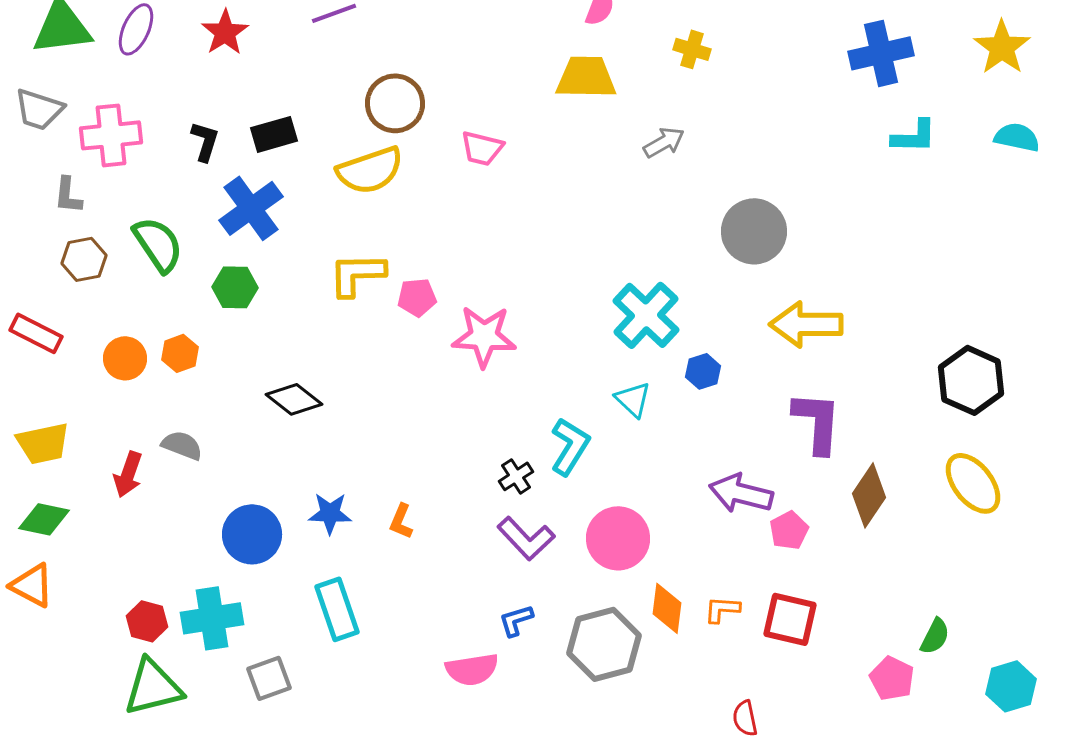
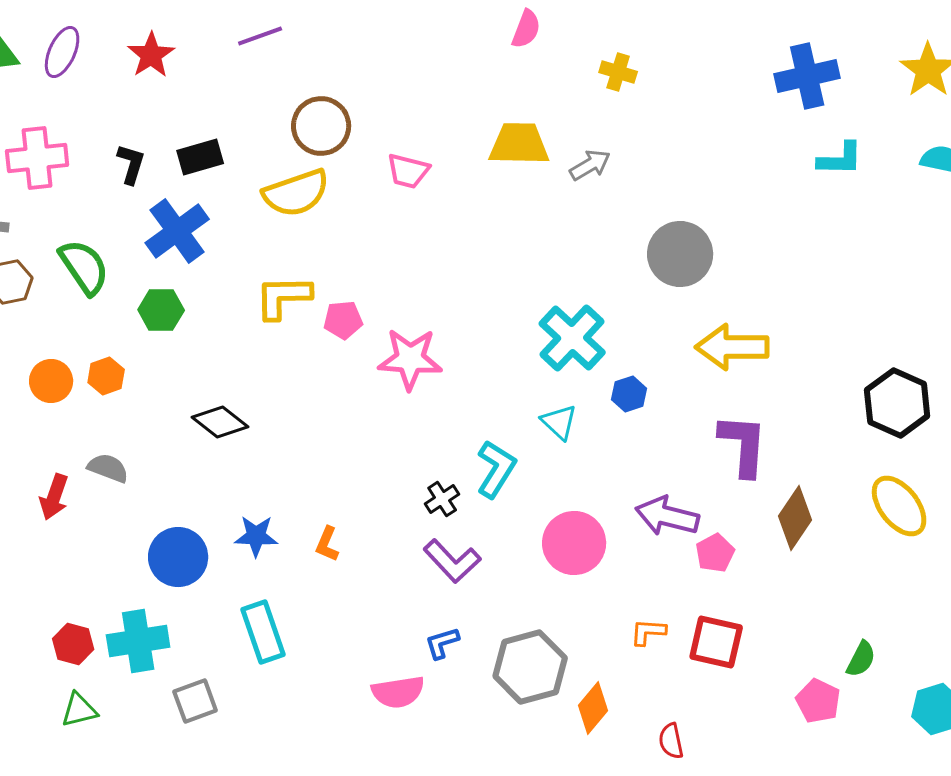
yellow trapezoid: (586, 77) -> (519, 144), moved
pink circle: (618, 538) -> (574, 543), moved
orange diamond: (667, 608) -> (593, 708), moved, turned 33
green triangle: (153, 687) -> (79, 710), size x0.6

